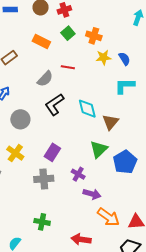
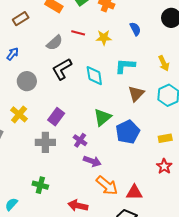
yellow star: (103, 57) -> (104, 38), moved
cyan L-shape: (125, 86) -> (125, 66), moved
brown triangle: (110, 122) -> (136, 94), moved

